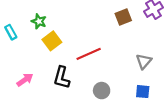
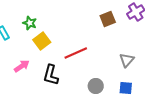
pink arrow: (25, 80) -> (22, 66), moved
gray circle: (102, 91) -> (96, 86), moved

